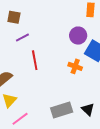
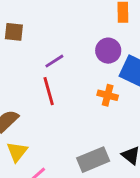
purple line: (22, 37) -> (54, 61), moved

